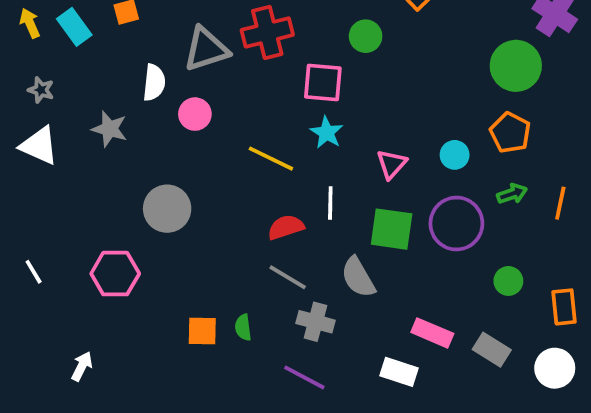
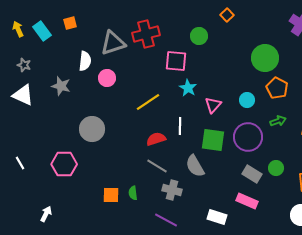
green circle: (516, 66) -> (265, 58), moved
cyan star: (327, 133) -> (188, 88), moved
yellow line: (271, 159) -> (148, 102), turned -60
pink rectangle: (432, 333) -> (247, 201), moved
gray rectangle: (492, 350) -> (252, 174), moved

